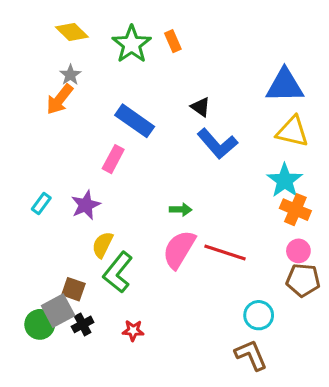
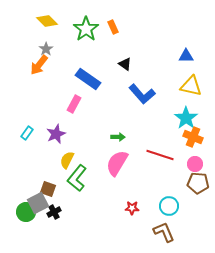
blue triangle: (285, 86) -> (186, 56), size x0.6
black triangle: (200, 107) -> (125, 64), moved
red line: (225, 252) -> (160, 155), moved
red star: (133, 331) -> (132, 208), moved

